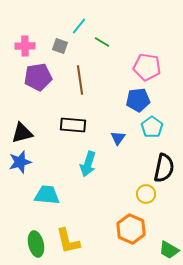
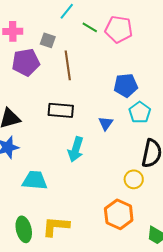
gray square: (60, 46) -> (48, 40), moved
pink pentagon: (147, 67) -> (119, 29), moved
yellow L-shape: (68, 241) -> (56, 226), turned 108

